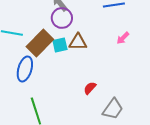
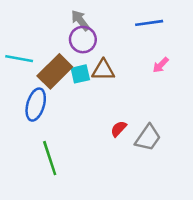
gray trapezoid: (113, 109) -> (148, 138), moved

